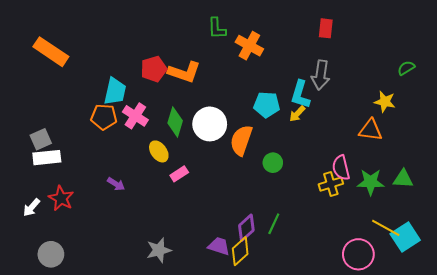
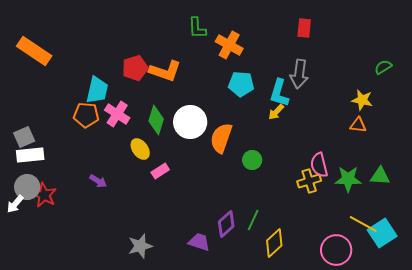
cyan pentagon: (267, 105) -> (241, 84), moved
orange triangle: (371, 130) -> (358, 125), moved, size x0.7
yellow diamond: (240, 251) -> (274, 243), moved
gray circle: (51, 254) -> (27, 187), moved

